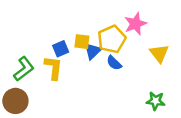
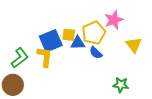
blue square: (61, 49) -> (51, 41), size x1.6
blue triangle: (93, 51) -> (78, 43), turned 42
green star: (156, 101) -> (121, 85), moved

